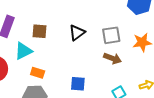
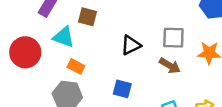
black triangle: (77, 33) -> (131, 45), moved
cyan triangle: (23, 51) -> (64, 37), turned 36

